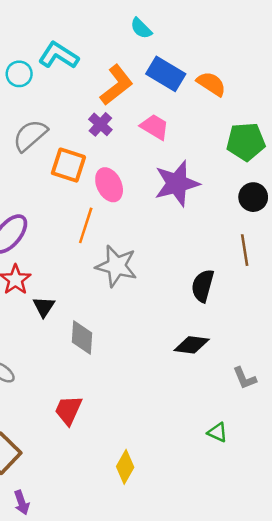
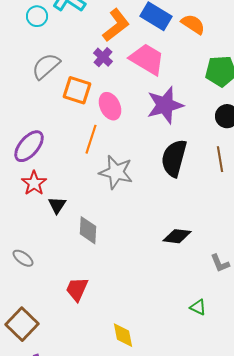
pink trapezoid: (155, 127) -> (147, 59), size x1.5
black semicircle: (203, 286) -> (174, 158), moved, size x1.4
yellow diamond: (125, 467) -> (123, 335), turned -40

